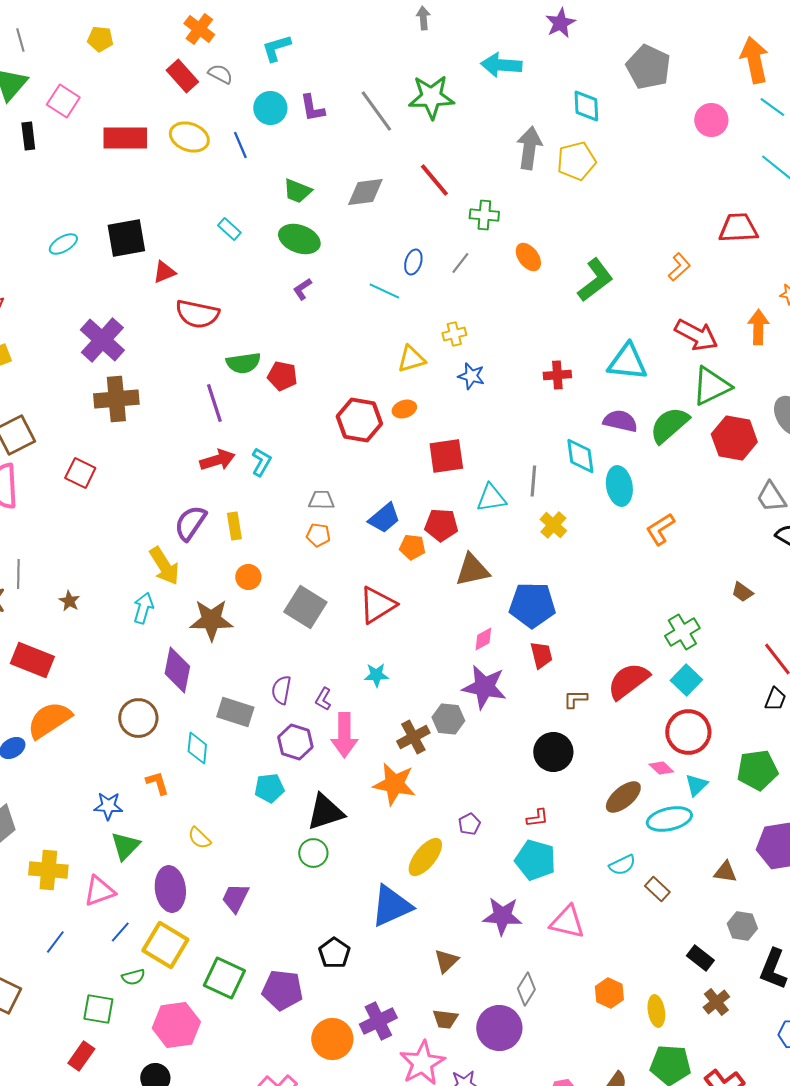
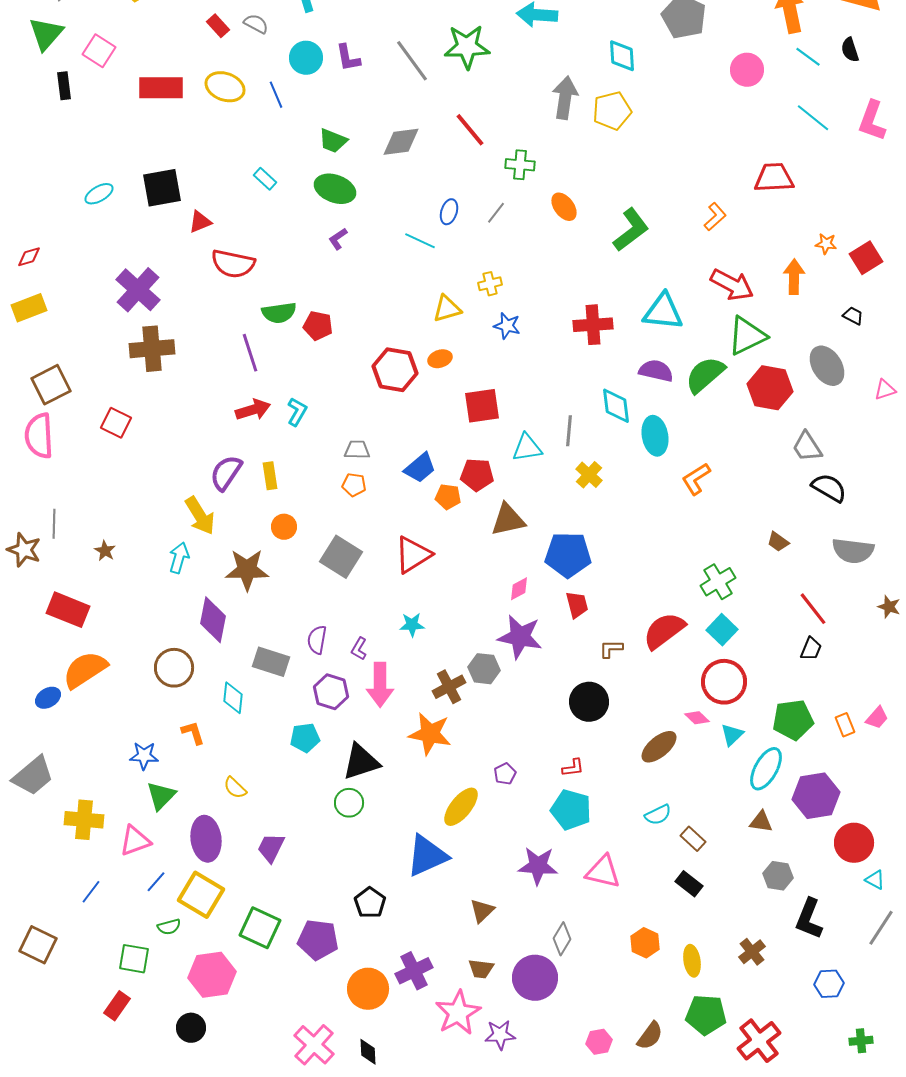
red rectangle: (182, 76) -> (218, 26), size x0.7
red cross: (557, 375) -> (593, 325), size x1.4
cyan ellipse: (669, 819) -> (766, 769), moved, turned -48
black rectangle: (700, 958) -> (689, 884), moved

